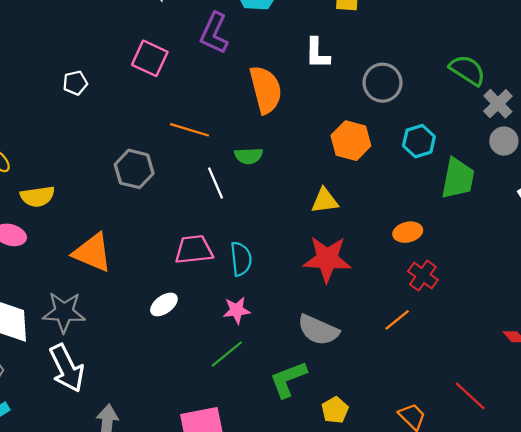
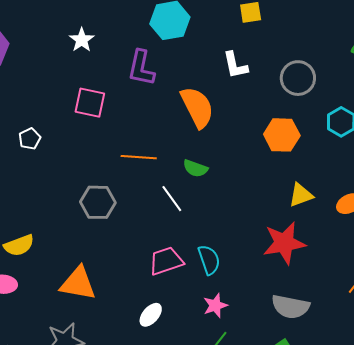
green semicircle: (249, 156) -> (195, 168), turned 35
yellow triangle: (325, 201) -> (301, 195), moved

